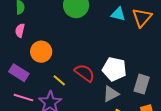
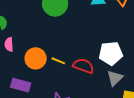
yellow line: (59, 80) -> (58, 61), moved

